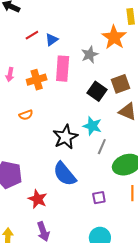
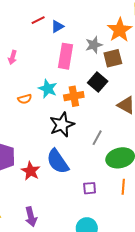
orange cross: (37, 80) -> (74, 96), moved
brown square: (121, 84) -> (113, 58), moved
cyan star: (92, 126) -> (48, 89), moved
red star: (38, 199) -> (31, 171), moved

